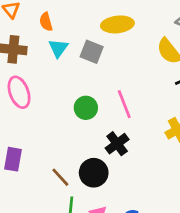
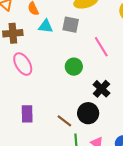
cyan triangle: (58, 48) -> (46, 26), turned -49
pink line: (124, 104) -> (101, 47), moved

